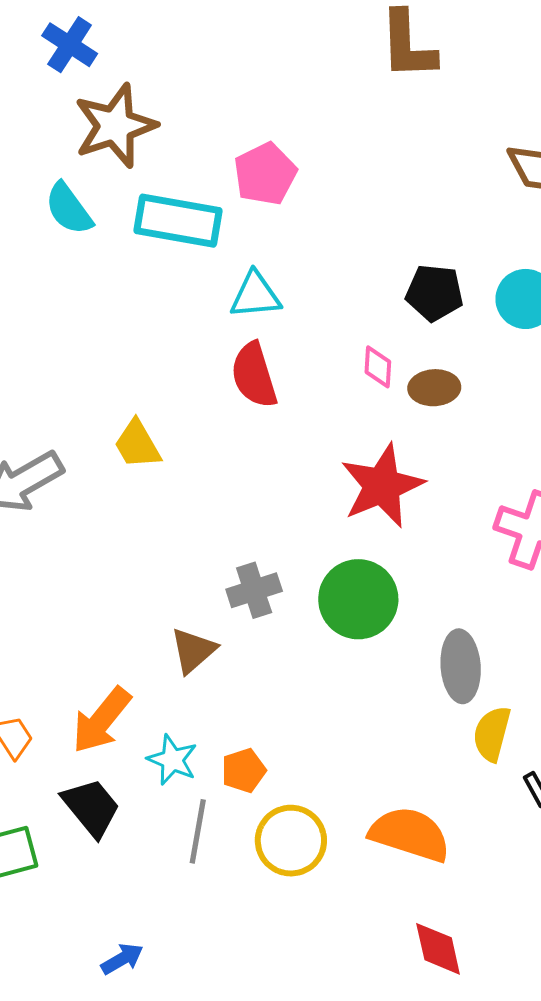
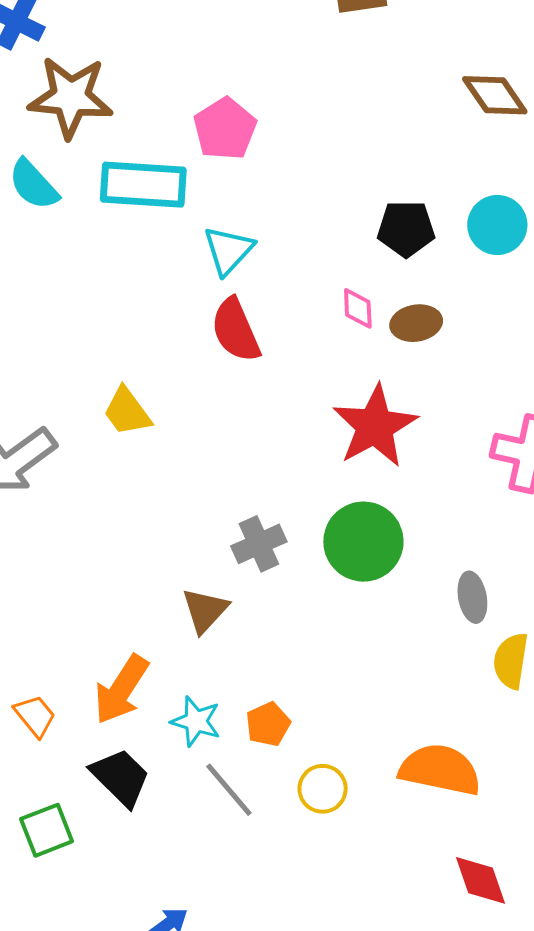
brown star: (115, 126) -> (71, 97), turned 30
cyan triangle: (255, 295) -> (228, 250), turned -36
gray ellipse: (461, 666) -> (472, 597), size x0.7
gray line: (198, 831) -> (229, 790), turned -44
yellow circle: (291, 841) -> (323, 789), size x0.7

